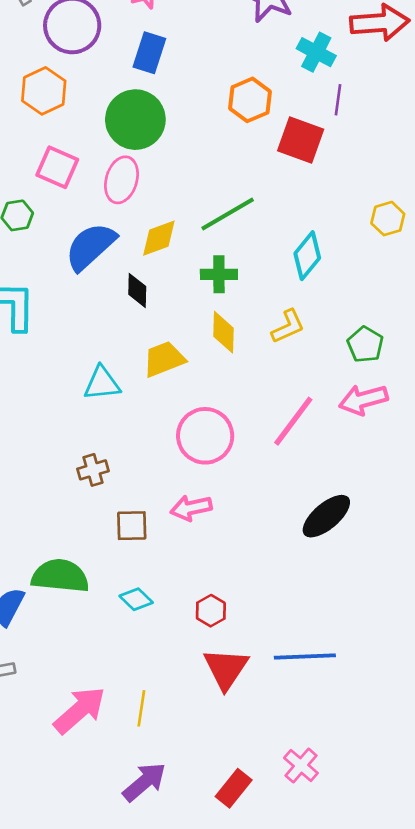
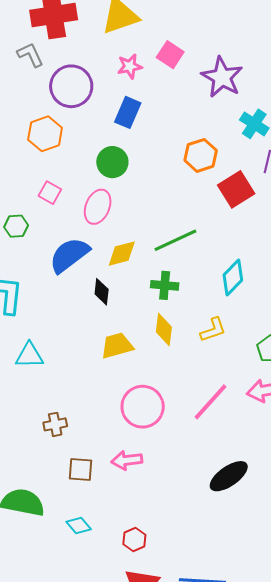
green circle: (135, 120) -> (112, 162), size x0.7
red square: (301, 140) -> (236, 189), turned 33
pink square: (57, 167) -> (50, 193), size x0.7
cyan triangle: (102, 383) -> (29, 355), moved

